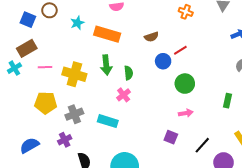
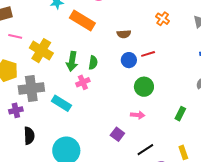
green arrow: (106, 65) -> (72, 61), moved
gray cross: (74, 114) -> (31, 88), size x1.4

